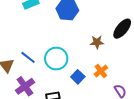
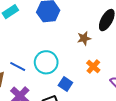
blue square: (78, 77) -> (65, 84), moved

